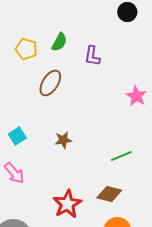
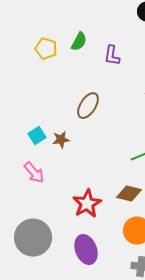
brown ellipse: (50, 83) -> (88, 106), moved
brown star: (63, 140) -> (61, 140), moved

